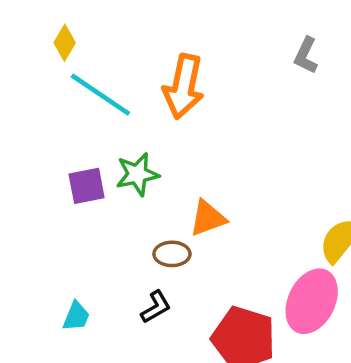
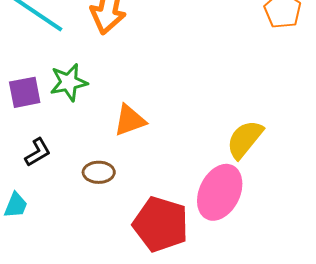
brown ellipse: (172, 254) -> (99, 172), moved
black L-shape: (156, 307) -> (38, 152), moved

